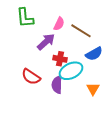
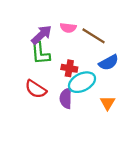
green L-shape: (25, 18) -> (40, 53), moved
pink semicircle: (59, 24) -> (68, 28), turned 72
purple arrow: (46, 42) -> (42, 35), moved

